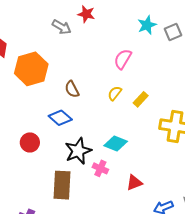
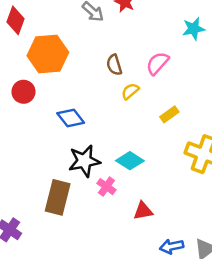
brown semicircle: (72, 89) -> (114, 65), moved
yellow semicircle: (115, 93) -> (130, 91), moved
red circle: (30, 142) -> (23, 92), moved

